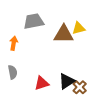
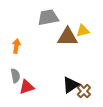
gray trapezoid: (34, 21) -> (48, 17), moved
red triangle: (42, 83) -> (27, 87), moved

